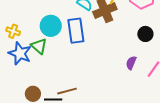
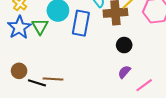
black circle: (145, 34) -> (124, 45), moved

